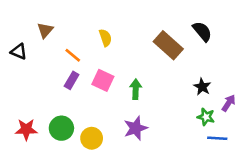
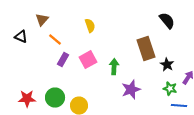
brown rectangle: (168, 45) -> (146, 49), moved, turned 30
orange line: (73, 55) -> (55, 40), moved
pink square: (103, 80) -> (88, 60), turned 36
purple star: (136, 128) -> (131, 90), moved

